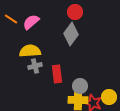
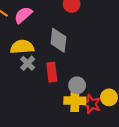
gray diamond: (71, 34) -> (58, 40), moved, turned -30
gray cross: (35, 66) -> (28, 63), turned -32

